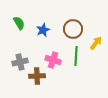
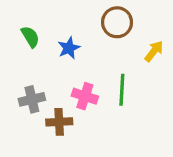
brown circle: (73, 29) -> (117, 22), moved
yellow arrow: (96, 43) -> (154, 51), moved

